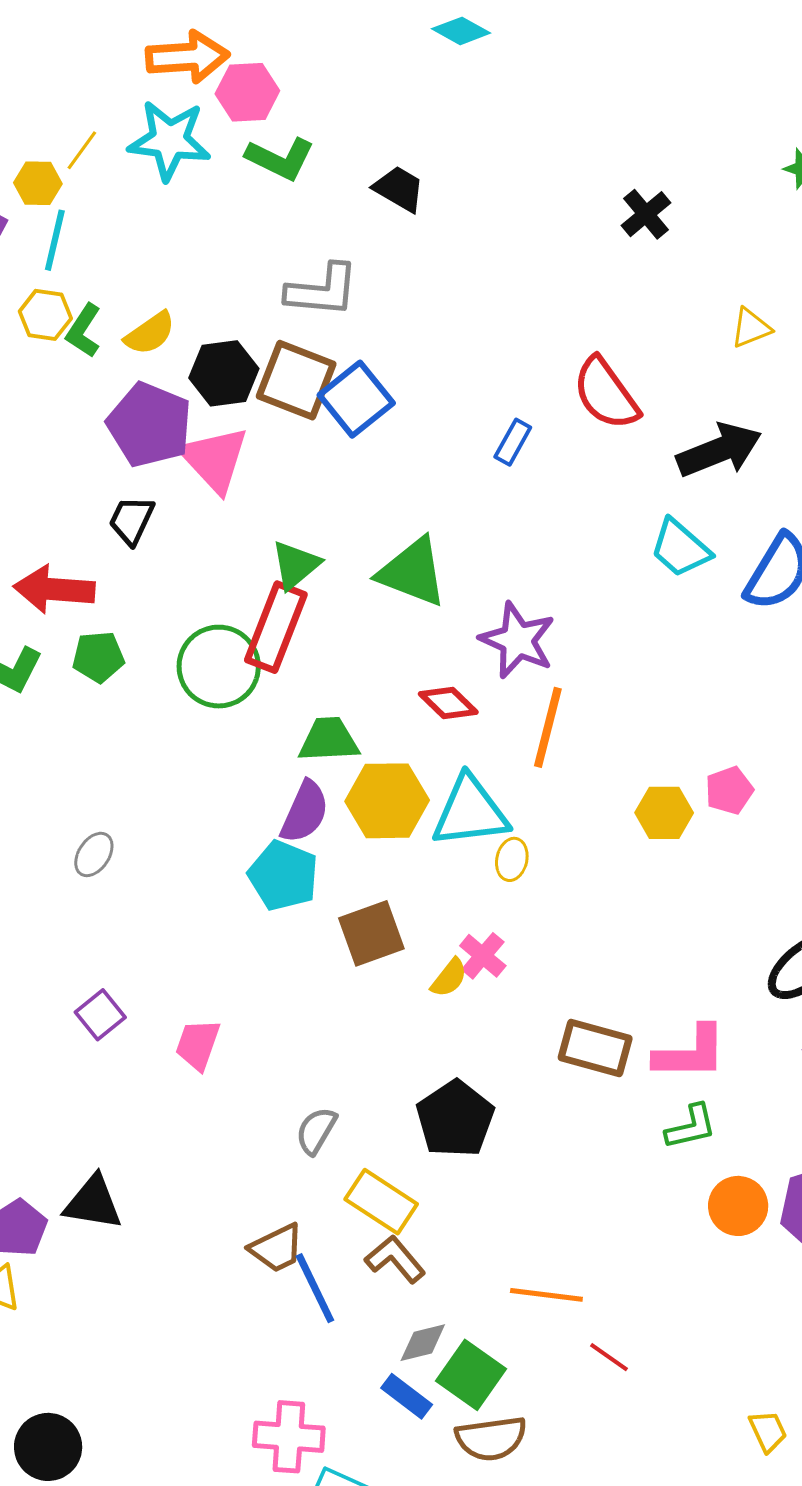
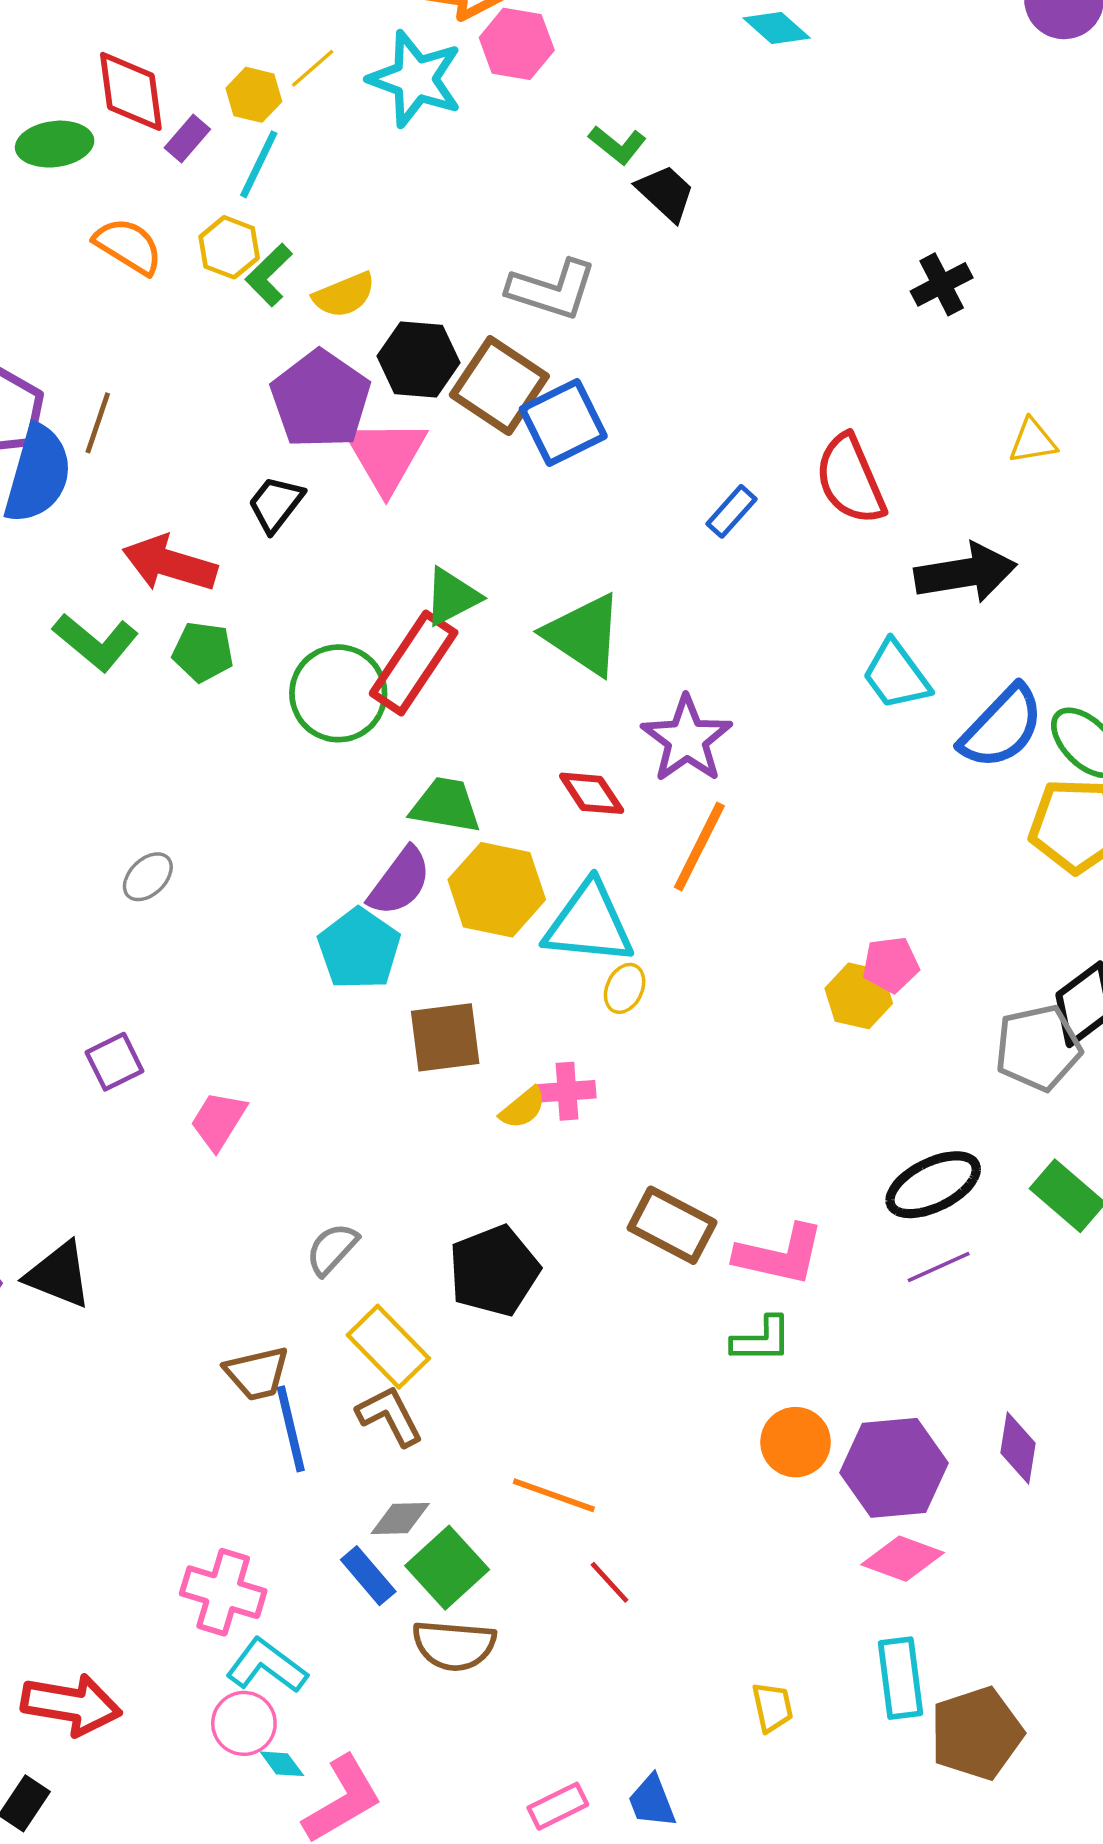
green L-shape: (280, 159) -> (617, 145), moved, size x0.7
yellow hexagon: (664, 813) -> (859, 996), moved
pink cross: (483, 956) -> (567, 1091), turned 33

